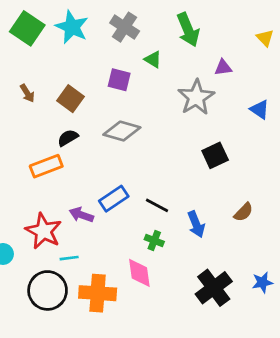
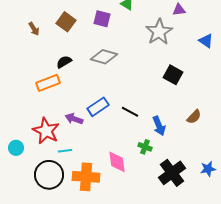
brown square: (71, 99) -> (66, 22), moved
black square: (215, 155) -> (173, 75), turned -36
green cross: (154, 240) -> (145, 147), moved

